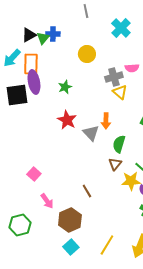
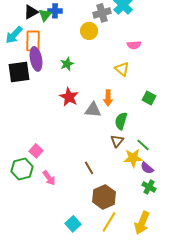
gray cross: (114, 77) -> (102, 13), moved
gray triangle: (91, 133) -> (93, 110), turned -42
brown hexagon: (70, 220) -> (104, 197), moved
green hexagon: (20, 225) -> (22, 169), moved

